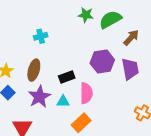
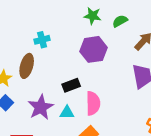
green semicircle: (110, 20) -> (120, 21), size x0.6
purple hexagon: (102, 61) -> (94, 49), moved
brown ellipse: (34, 70) -> (27, 66), moved

